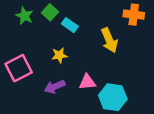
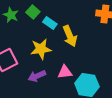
yellow arrow: (109, 40) -> (70, 36), moved
yellow star: (59, 55) -> (41, 49), size x1.5

